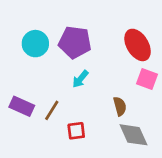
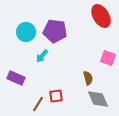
red ellipse: (138, 45) -> (101, 16), moved
cyan arrow: (80, 79) -> (42, 56), moved
brown line: (52, 110) -> (38, 104), moved

